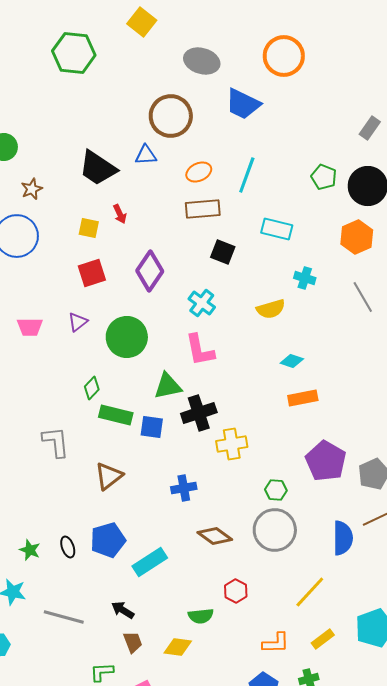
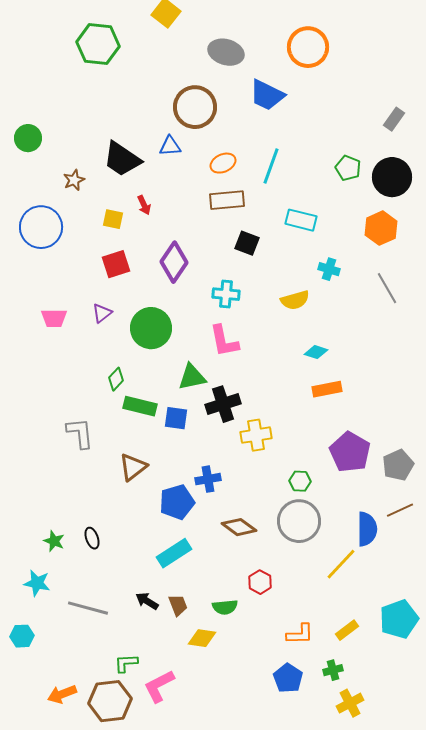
brown star: (32, 189) -> (74, 180), moved
cyan cross: (202, 303) -> (226, 294), turned -32
blue pentagon: (108, 540) -> (177, 502), moved
yellow line: (310, 592) -> (341, 564), moved
brown trapezoid: (133, 642) -> (178, 605), moved

